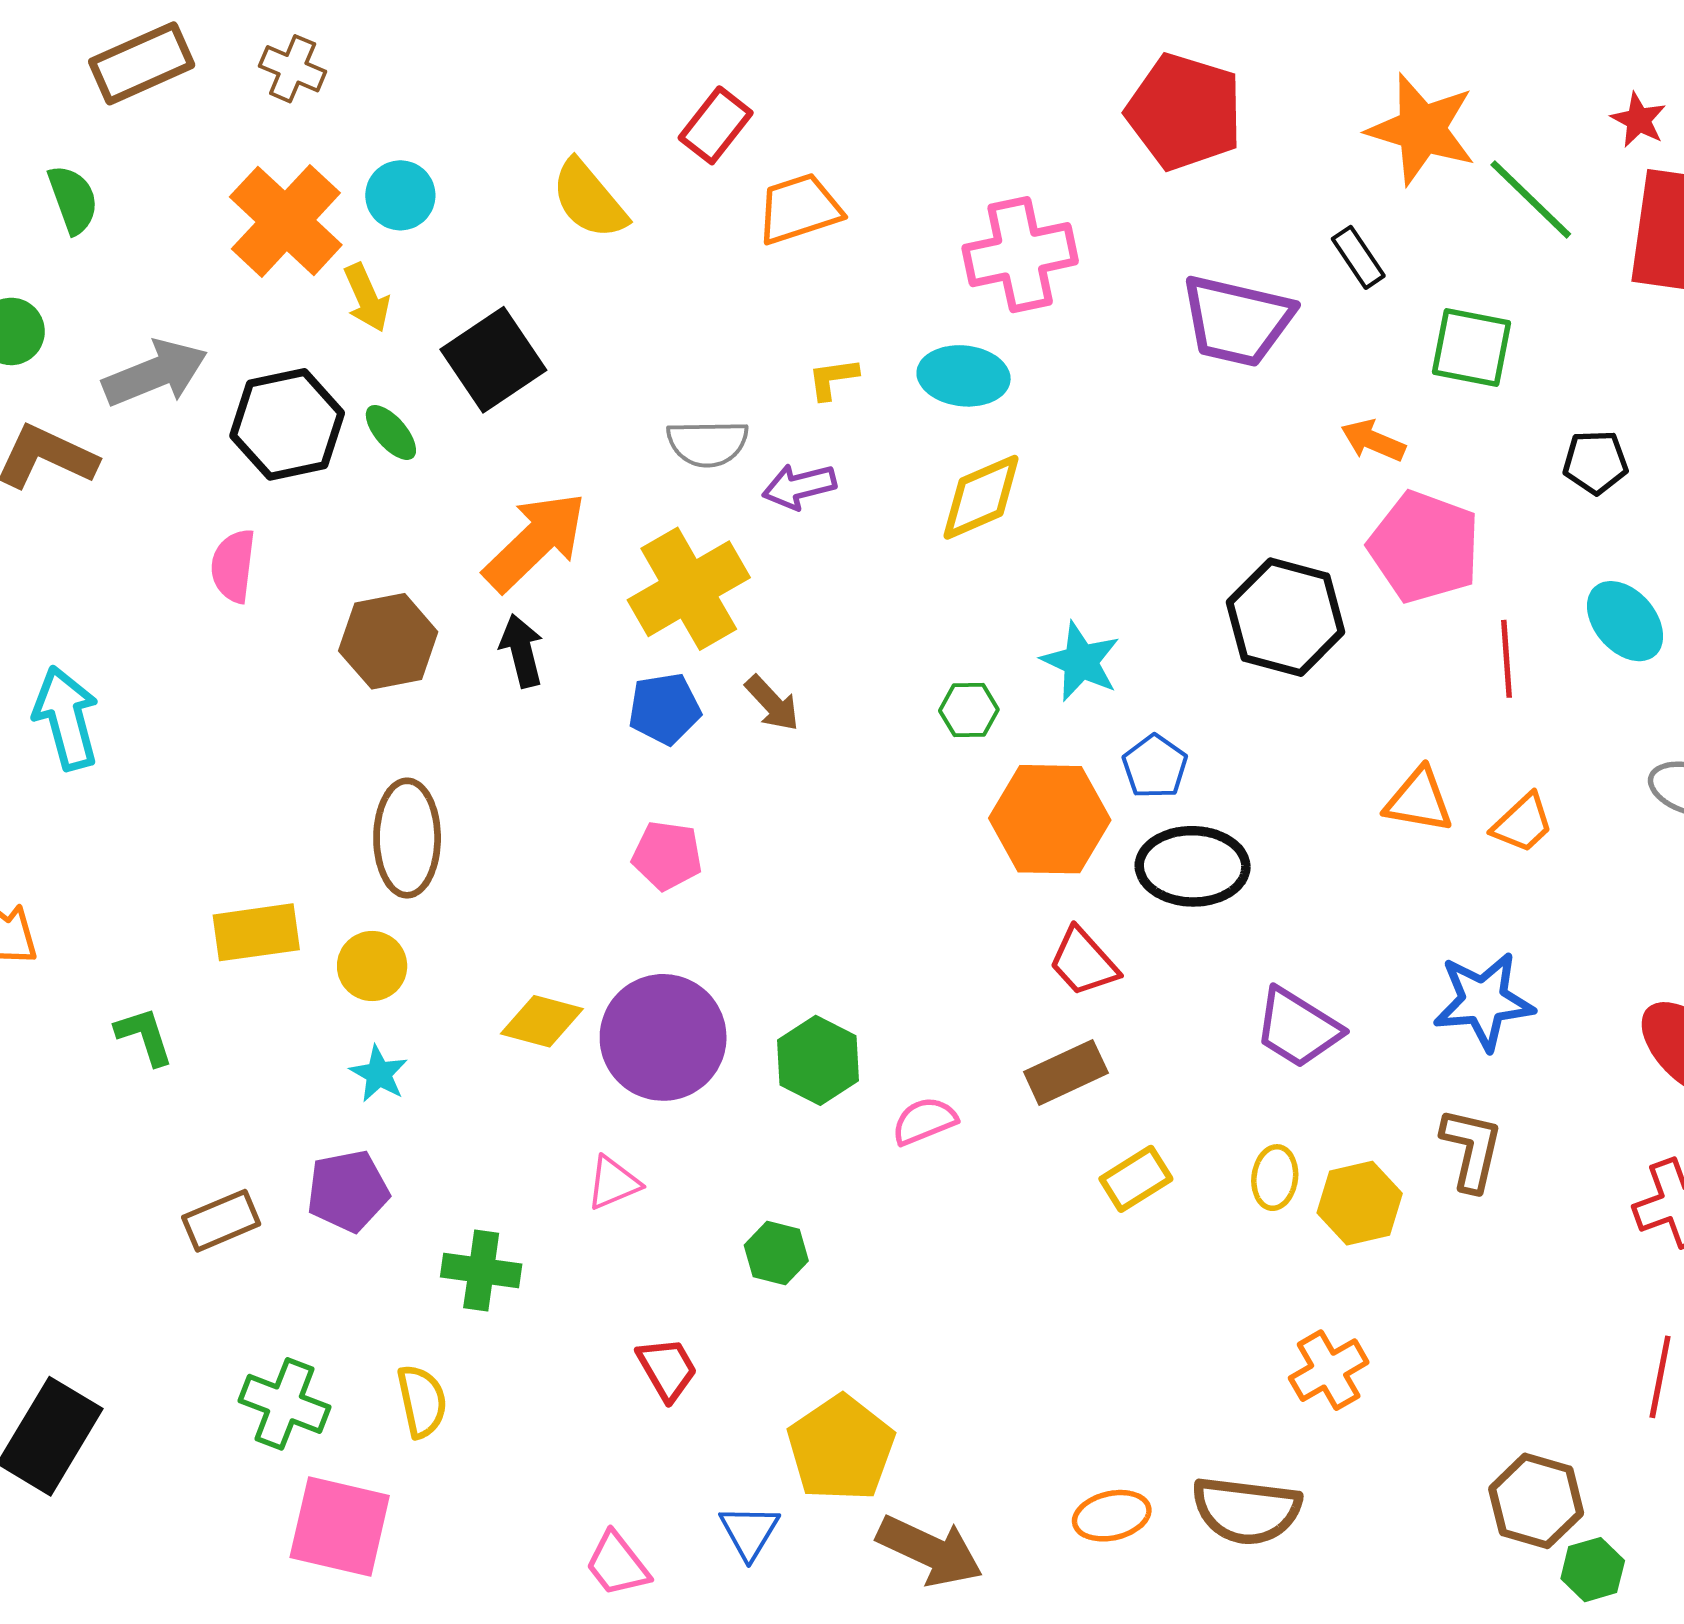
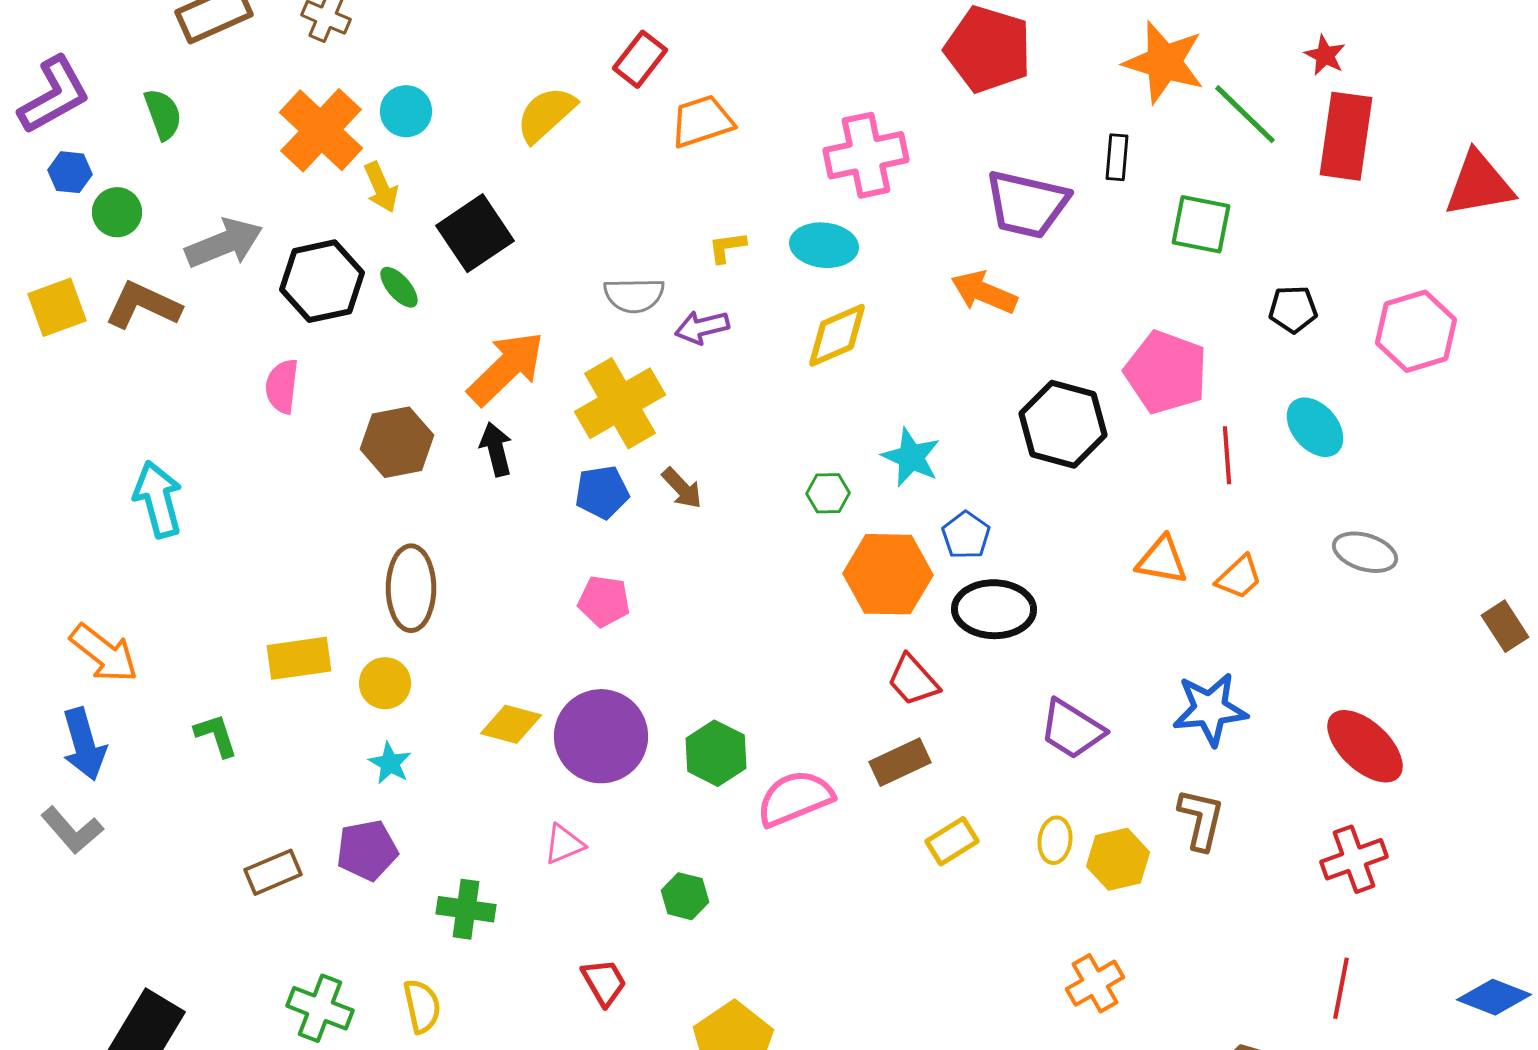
yellow semicircle: (589, 199) -> (546, 114), turned 88
black rectangle: (1358, 257) -> (1117, 157), turned 39
orange arrow: (1373, 441) -> (984, 292), moved, size x1.4
pink semicircle: (924, 1121) -> (795, 798), size x1.6

